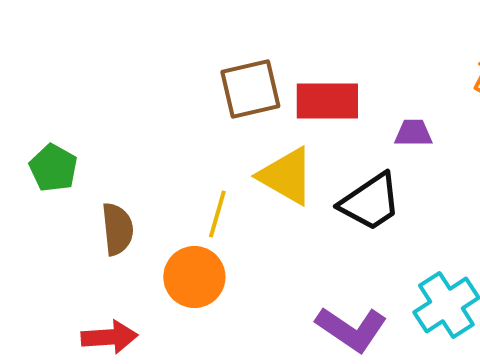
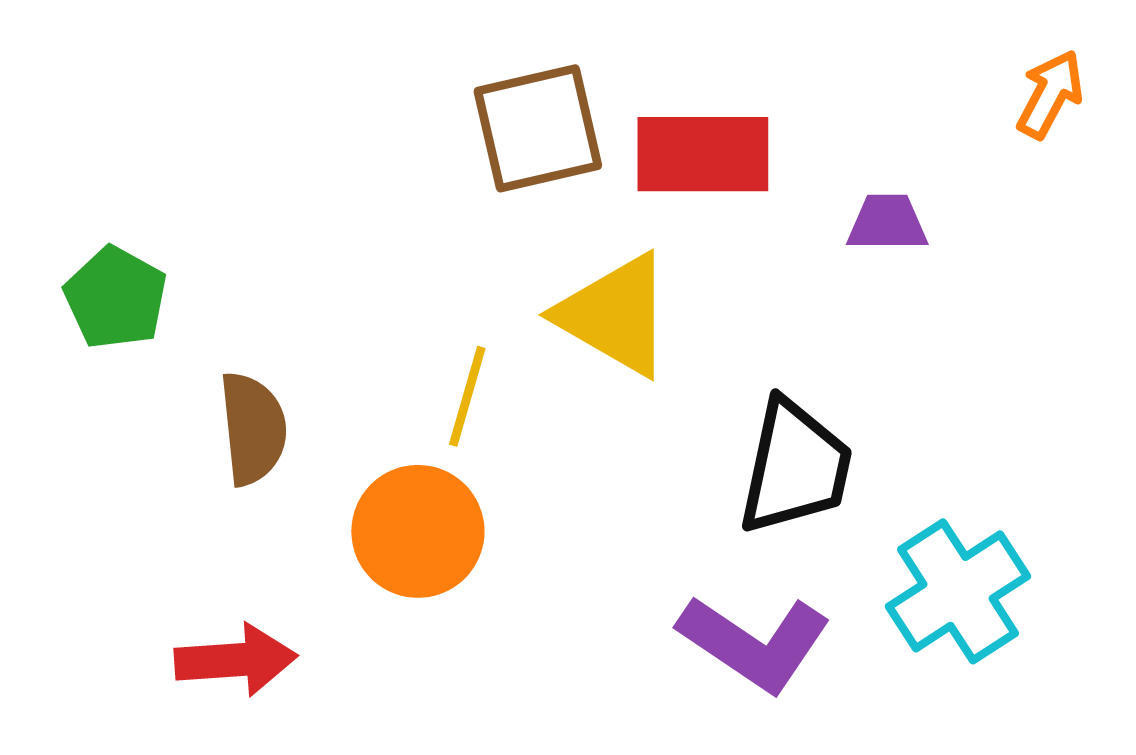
black trapezoid: (370, 202) -> (795, 467), moved, turned -44

